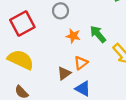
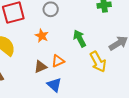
orange star: (73, 36) -> (42, 36), moved

